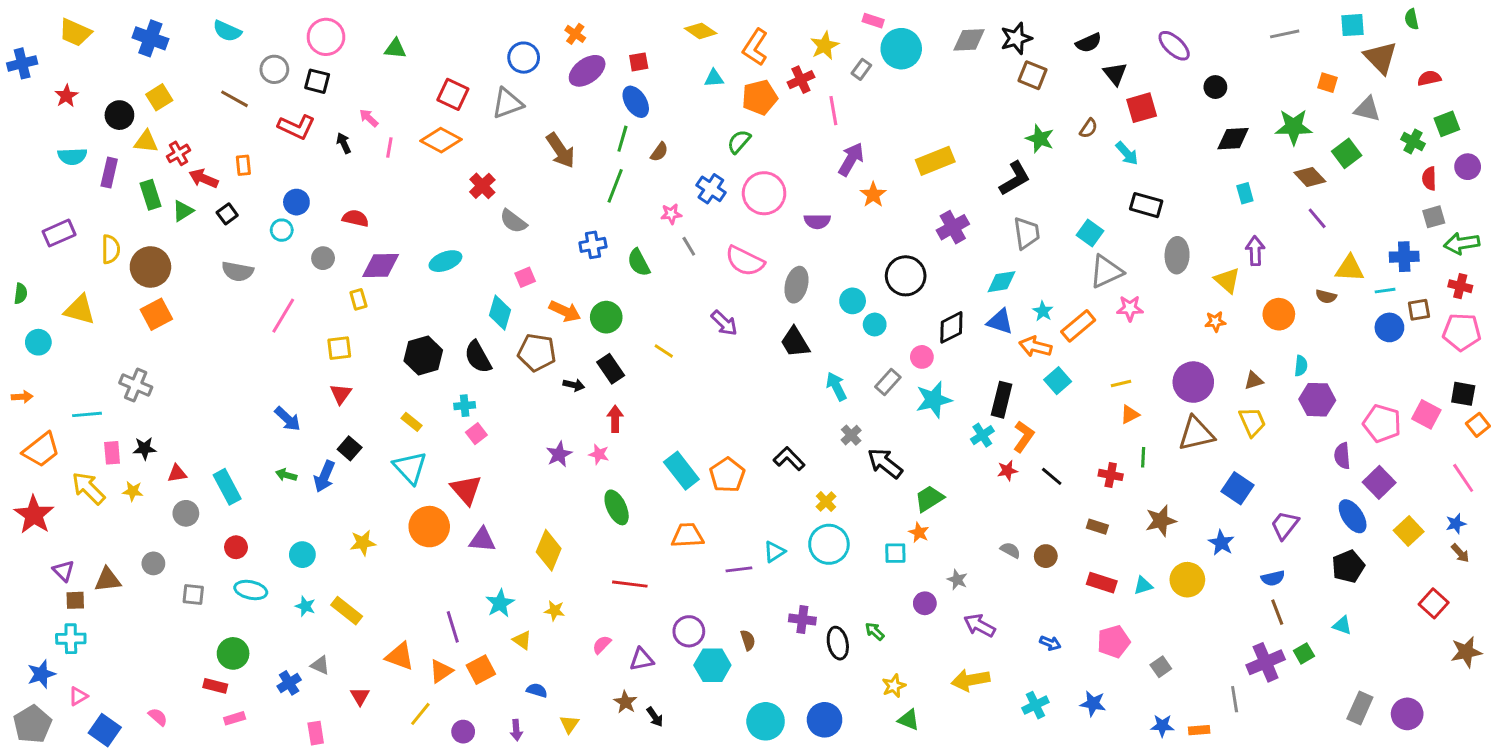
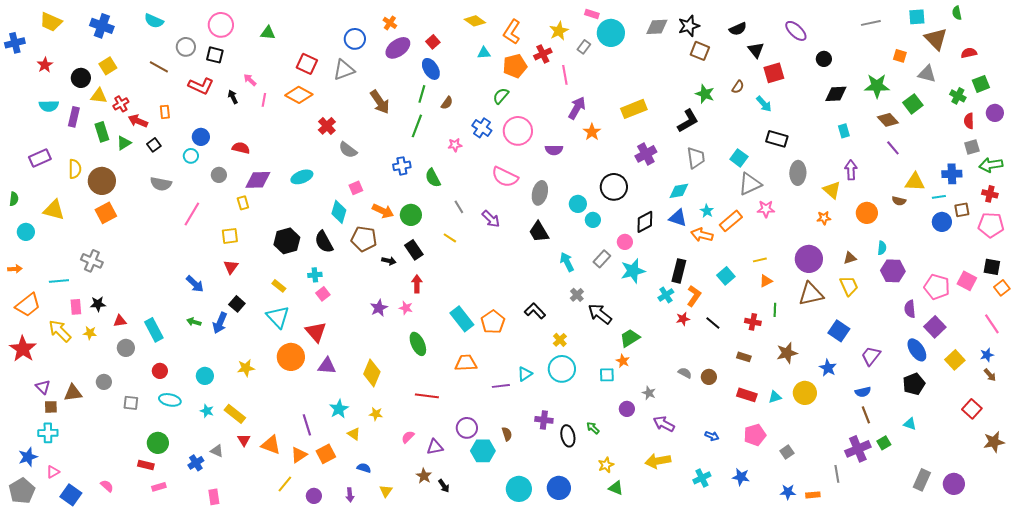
red square: (639, 62) -> (433, 42), turned -32
gray line: (689, 246) -> (459, 207), moved
cyan square: (1058, 381) -> (726, 276), moved
red triangle: (360, 696) -> (244, 440), moved

